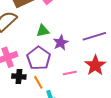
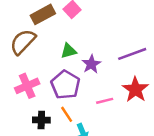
black cross: (19, 77) -> (41, 120), moved

